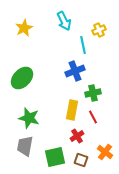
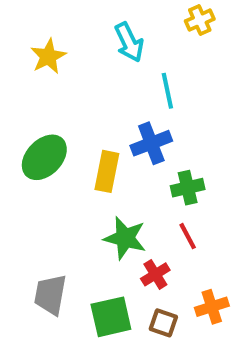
yellow cross: (99, 30) -> (200, 20), moved
yellow rectangle: (72, 110) -> (107, 171), moved
green star: (29, 118) -> (125, 238), moved
orange cross: (105, 152) -> (212, 307), turned 35

